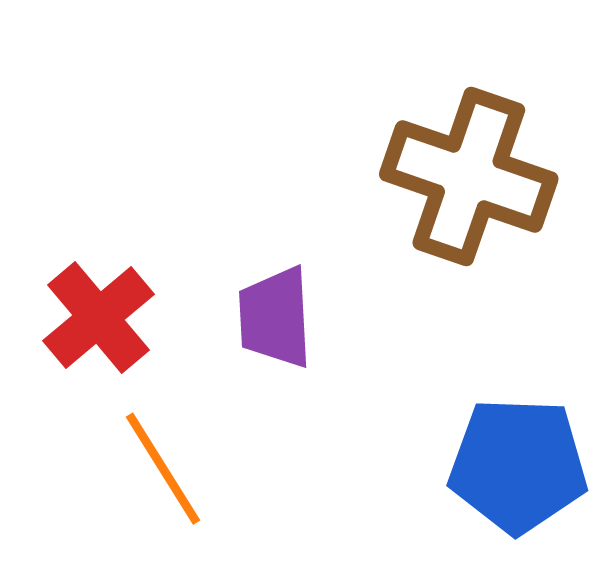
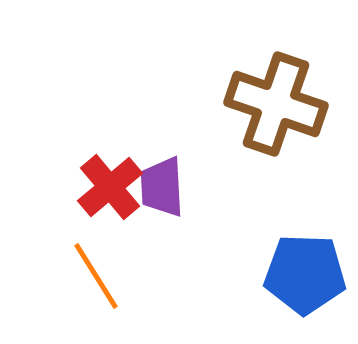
red cross: (98, 317) -> (110, 187), moved

